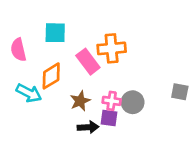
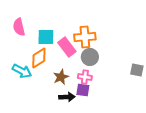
cyan square: (55, 33) -> (46, 37), moved
pink semicircle: (18, 50) -> (19, 27), moved
gray circle: (133, 102) -> (90, 57), moved

